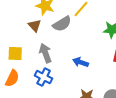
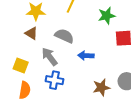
gray semicircle: (62, 24) -> (64, 36), moved, turned -108
yellow square: (15, 54) -> (21, 66), turned 35

